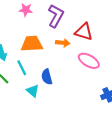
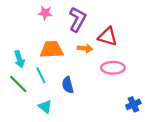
pink ellipse: (89, 61) -> (113, 68), turned -30
cyan triangle: (33, 91) -> (45, 107), moved

